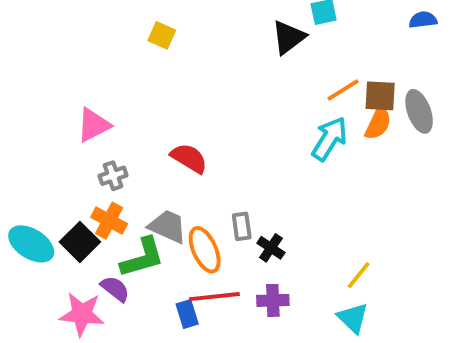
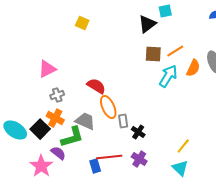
brown square: (380, 96) -> (153, 54), moved
orange ellipse: (205, 250) -> (108, 107), moved
purple cross: (273, 300) -> (139, 159), turned 35
pink star: (82, 314) -> (41, 166), turned 30

